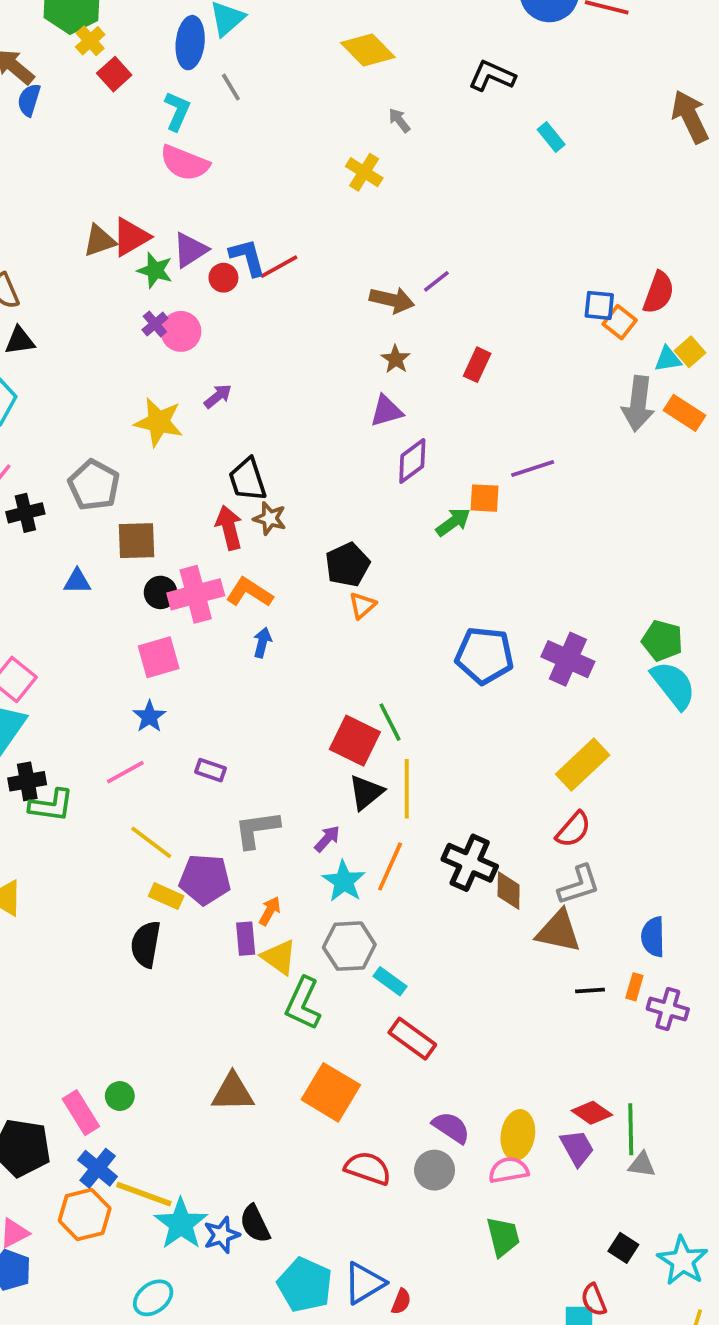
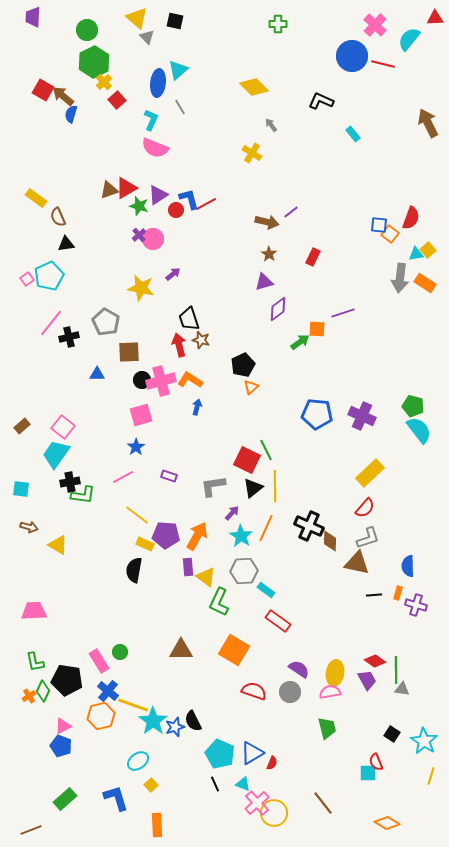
gray L-shape: (257, 829) -> (213, 486), moved
orange arrow: (270, 911) -> (197, 536), moved, size x1.8

